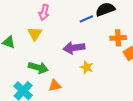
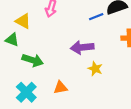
yellow triangle: (35, 34) -> (23, 21), moved, turned -35
green arrow: (38, 68) -> (33, 60), moved

